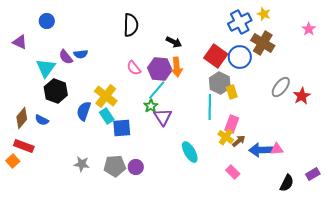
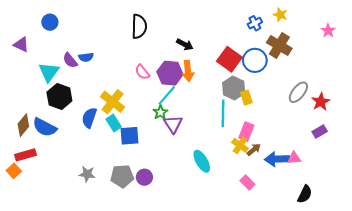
blue cross: (240, 22) -> (255, 23), size x0.6
blue semicircle: (42, 120) -> (45, 127), size x1.6
red rectangle: (24, 146) -> (25, 155), turned -36
purple rectangle: (313, 174) -> (320, 132), moved

